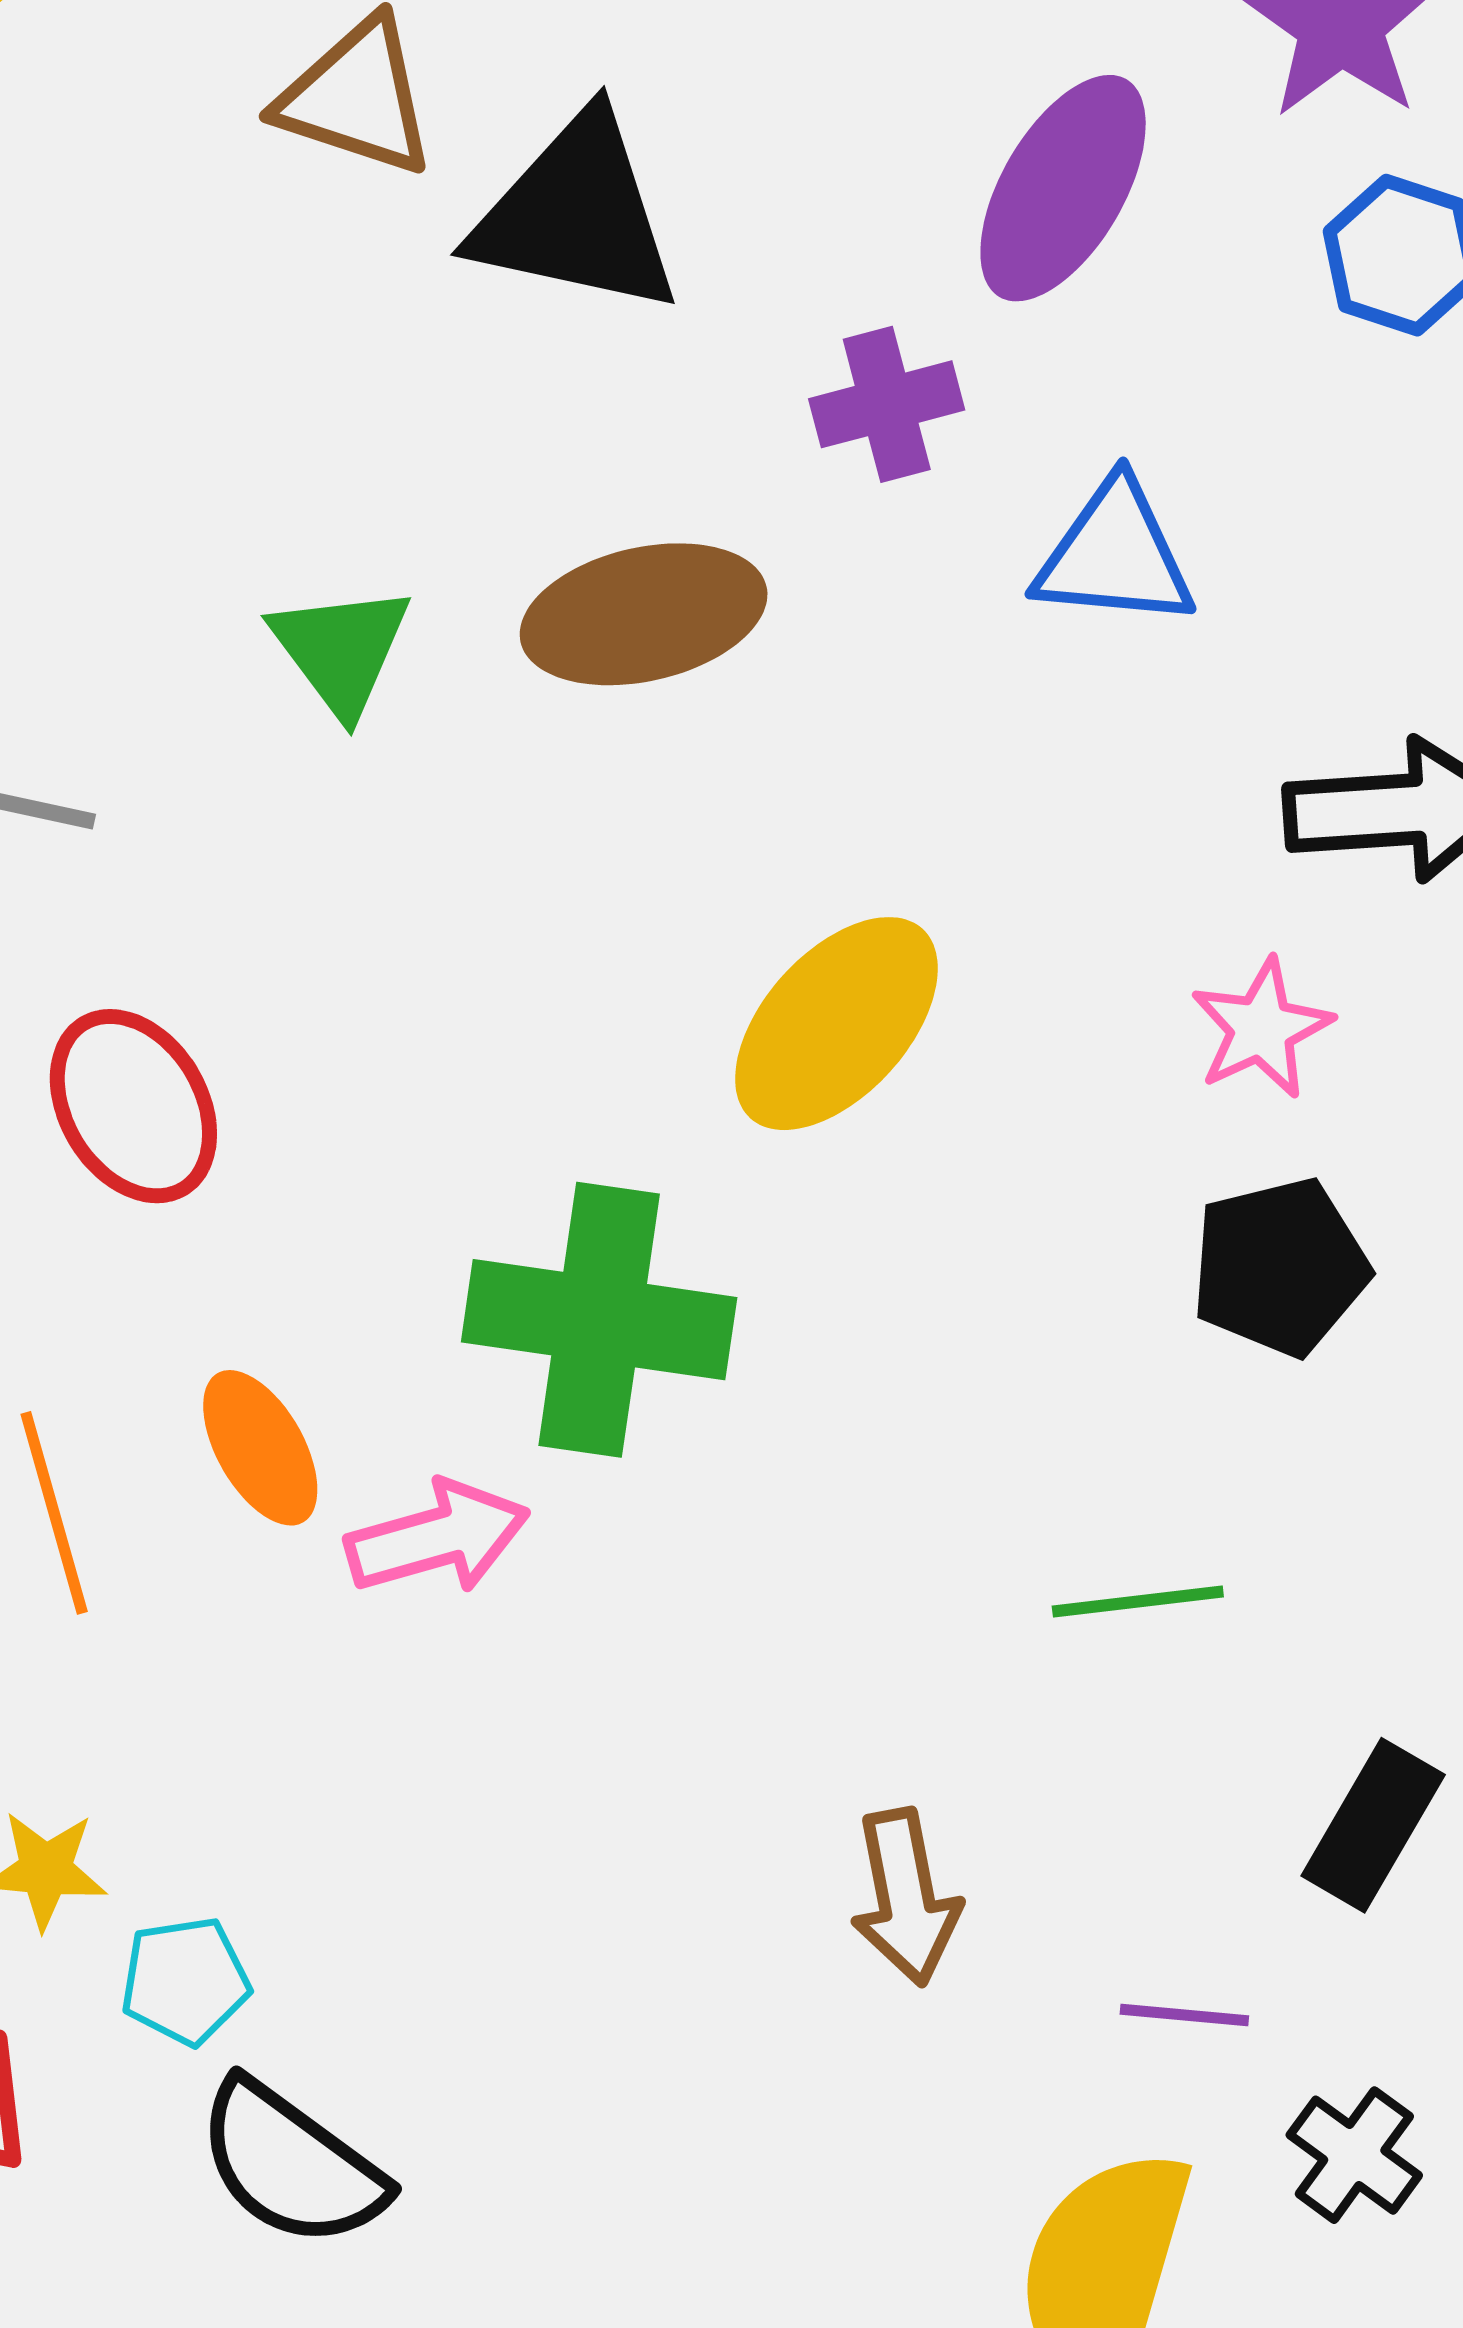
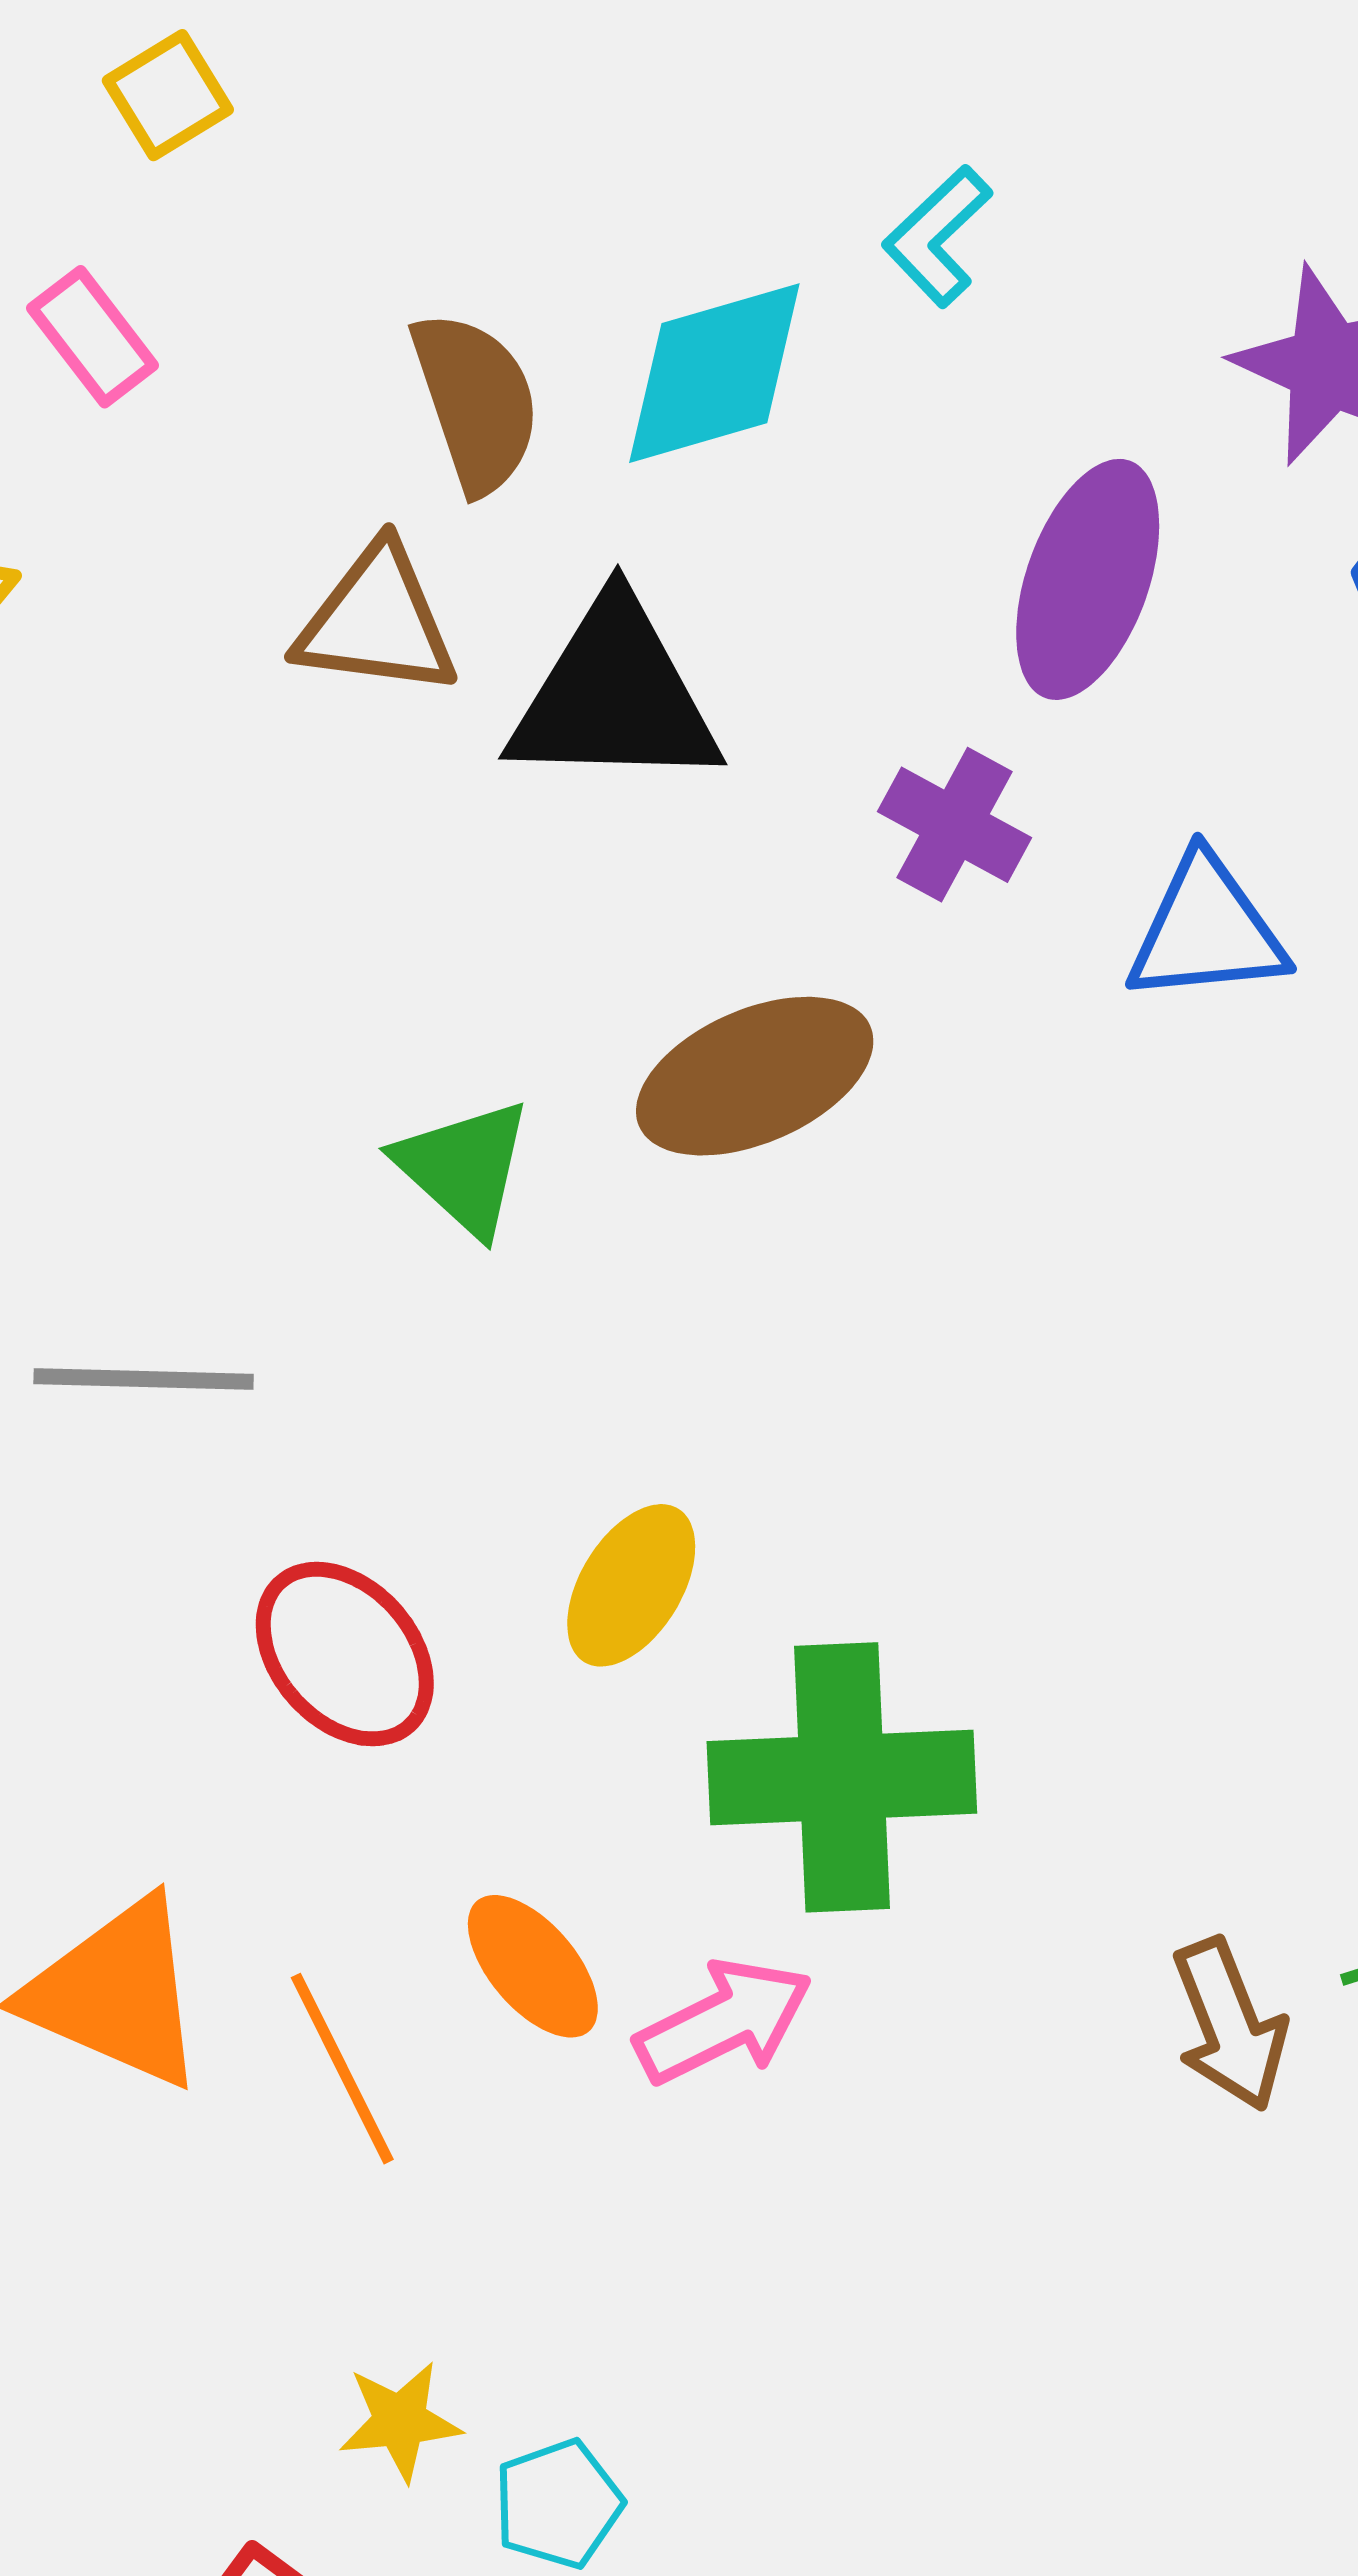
purple cross: (887, 404) -> (955, 825), turned -36
yellow ellipse: (836, 1024) -> (631, 1585), moved, size x0.7
brown arrow: (906, 1897) -> (1230, 2025), moved

